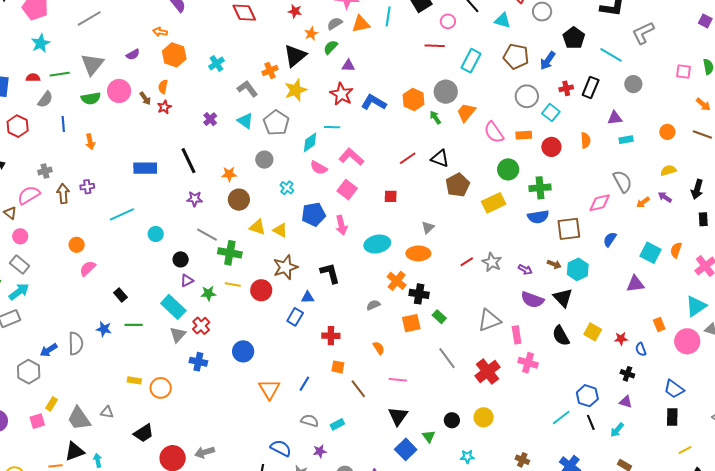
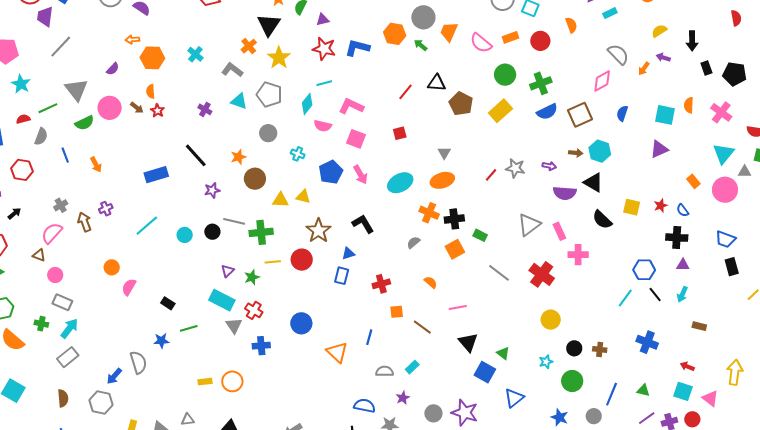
black circle: (181, 259) -> (212, 232), moved
black cross: (627, 374) -> (677, 238), size x1.5
black circle: (452, 420) -> (574, 348), moved

